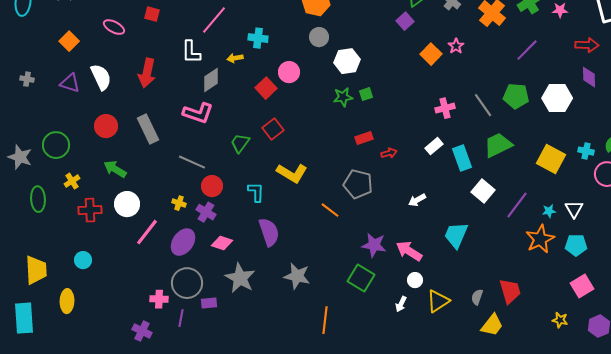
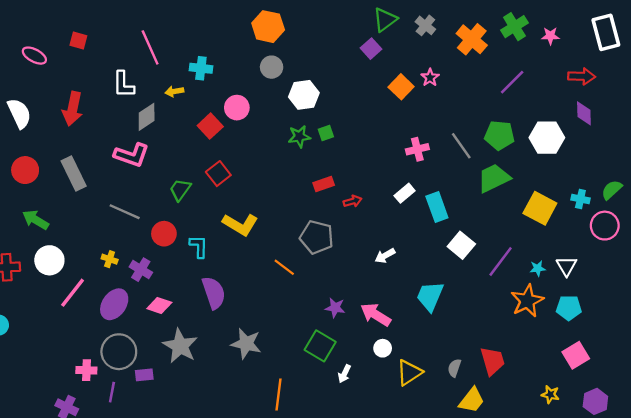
pink line: (214, 20) -> (150, 47), turned -64
green trapezoid: (498, 145) -> (494, 178), moved
red circle: (212, 186) -> (164, 234), moved
purple star: (374, 245) -> (335, 308), size x0.7
white arrow: (401, 304) -> (344, 374), moved

